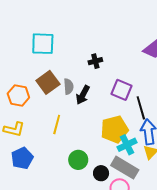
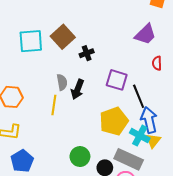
brown square: (48, 82) -> (63, 37), moved
yellow line: (57, 124) -> (54, 105), moved
cyan cross: (127, 145) -> (140, 136), moved, turned -30

